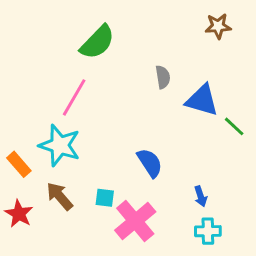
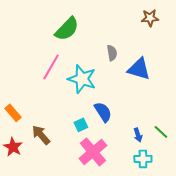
green line: (234, 126) -> (161, 132), moved
cyan star: (60, 145) -> (82, 79), moved
cyan square: (105, 198) -> (81, 125), moved, turned -32

